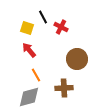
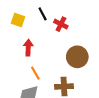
yellow square: (27, 28) -> (18, 20), moved
red arrow: (29, 50) -> (28, 48), turned 42

